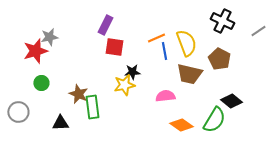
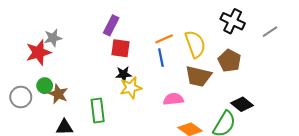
blue line: (164, 51) -> (161, 58), moved
black star: (132, 72) -> (124, 74), moved
brown star: (78, 94) -> (58, 94), moved
gray circle: (18, 112) -> (21, 97), moved

